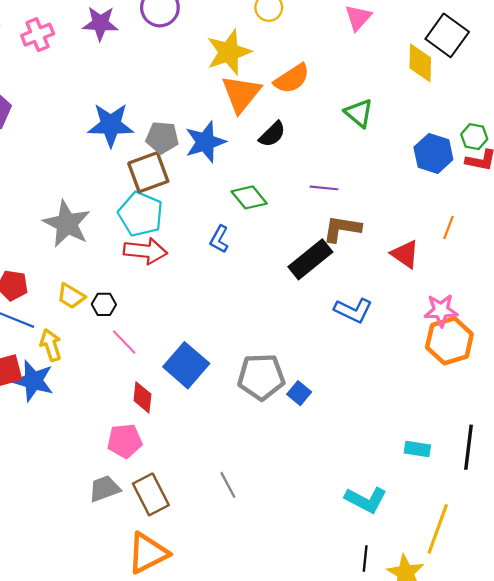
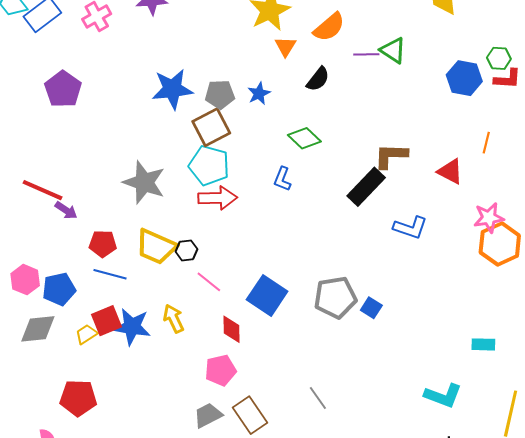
orange triangle: (241, 94) -> (285, 46), size x0.6
blue star: (205, 142) -> (259, 94), size x0.6
purple line: (324, 188) -> (366, 54), moved
yellow trapezoid: (71, 296) -> (156, 247), size x1.6
yellow arrow: (51, 345) -> (174, 319), moved

